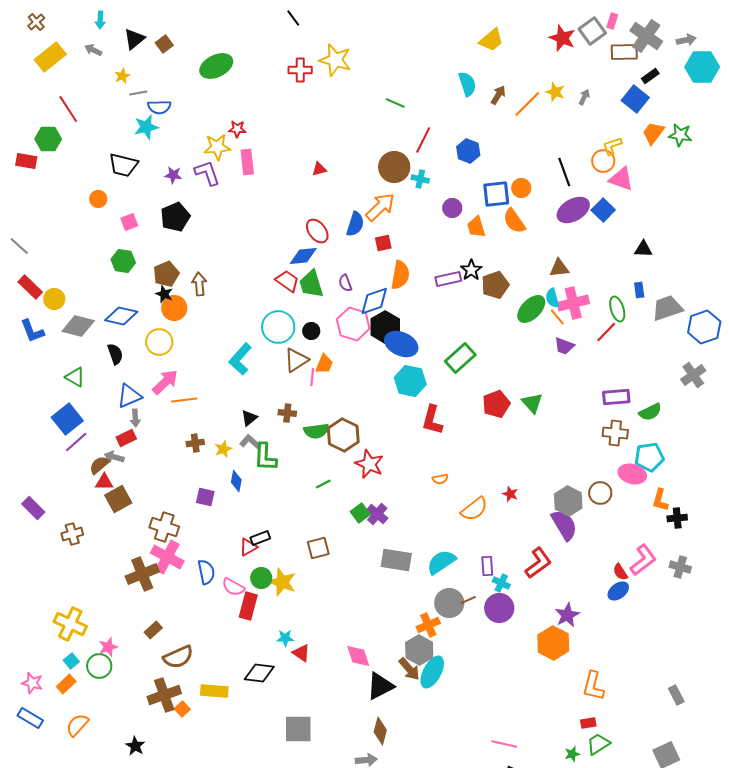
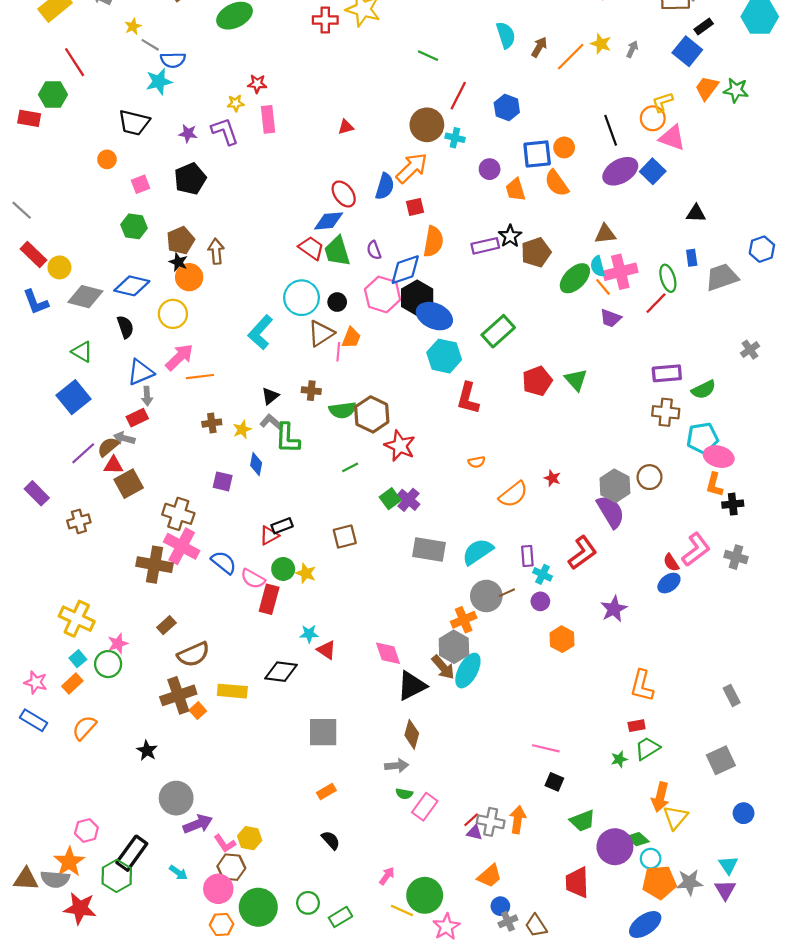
gray line: (138, 93) -> (150, 45), turned 42
yellow star: (217, 147) -> (236, 103), size x0.6
blue hexagon: (704, 327) -> (762, 249), moved, size x0.7
gray cross: (693, 375) -> (750, 350), size x0.7
purple line: (76, 442) -> (83, 453), moved
pink ellipse: (632, 474) -> (719, 457), moved
blue semicircle: (206, 572) -> (224, 562), turned -40
brown cross: (142, 574) -> (155, 565), turned 32
yellow star: (282, 582) -> (306, 573), size x0.7
purple circle: (499, 608) -> (540, 601), size x0.6
orange hexagon: (553, 643) -> (562, 639), moved, size x0.7

